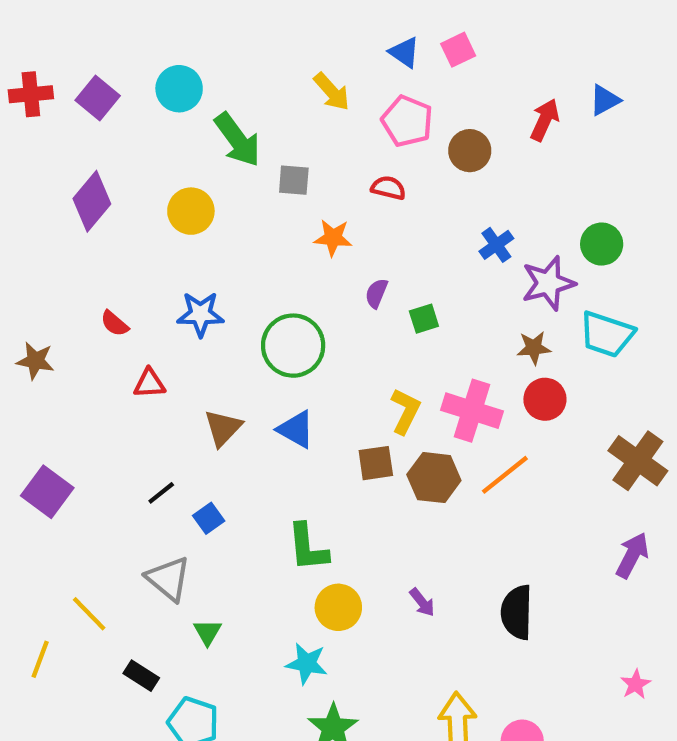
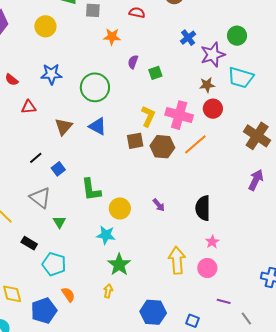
green L-shape: (308, 547) -> (91, 190), moved
pink star: (636, 684) -> (212, 242), moved

